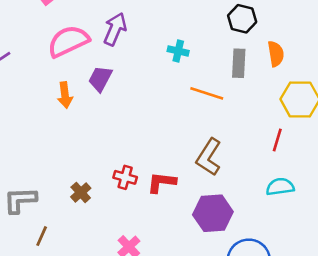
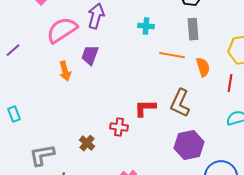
orange semicircle: (276, 54) -> (203, 67), moved
red L-shape: (162, 182) -> (145, 108), moved

